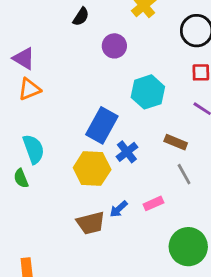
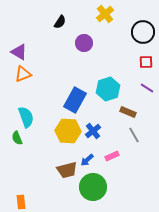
cyan hexagon: (148, 92) -> (108, 89), moved
blue cross: (127, 152) -> (93, 131), moved
green circle: (188, 247) -> (93, 187), moved

